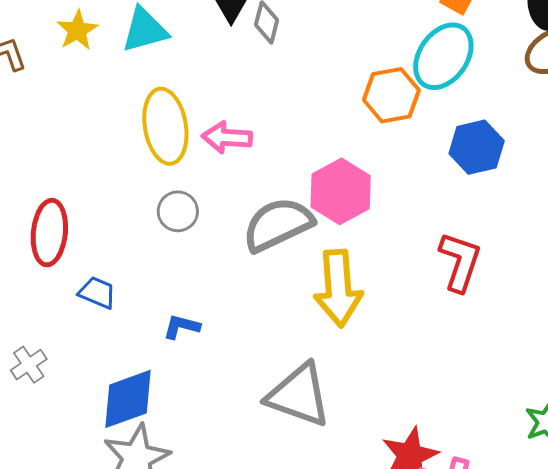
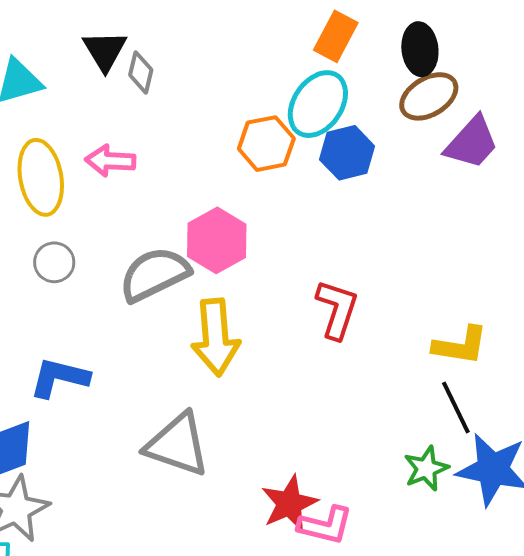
pink arrow: (227, 138) -> (110, 161), moved
blue hexagon: (477, 147) -> (347, 153), moved
blue L-shape: (181, 327) -> (59, 378), size x1.6

